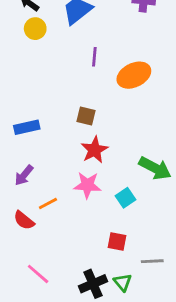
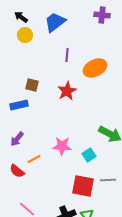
brown square: (86, 116) -> (32, 85), moved
red star: (94, 150) -> (67, 91), moved
red square: (117, 241) -> (83, 186), size x1.6
gray line: (152, 261) -> (108, 180), moved

